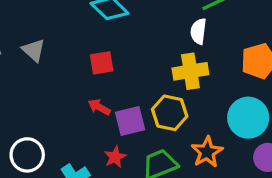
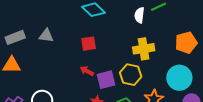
white semicircle: (198, 31) -> (139, 15), moved
gray triangle: (34, 50) -> (46, 36), turned -35

